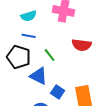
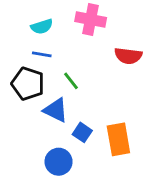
red semicircle: (82, 45) -> (128, 56), moved

